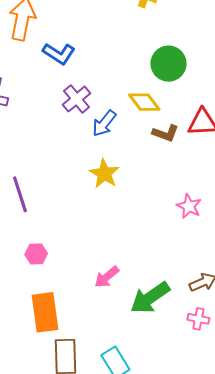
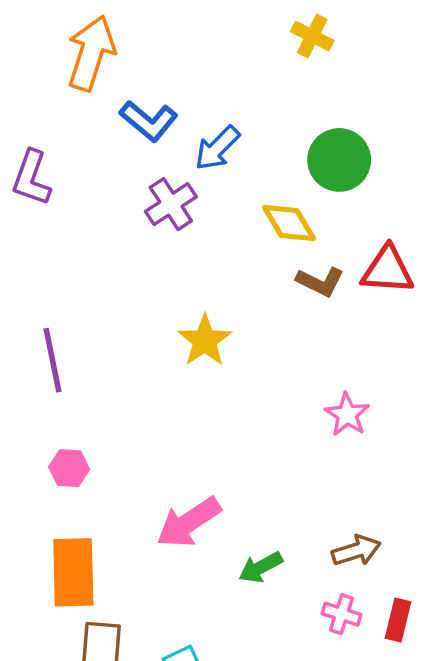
blue arrow: (104, 123) -> (217, 148), moved
pink arrow: (107, 277) -> (189, 522), size x1.4
green arrow: (150, 298) -> (261, 567), size x0.6

